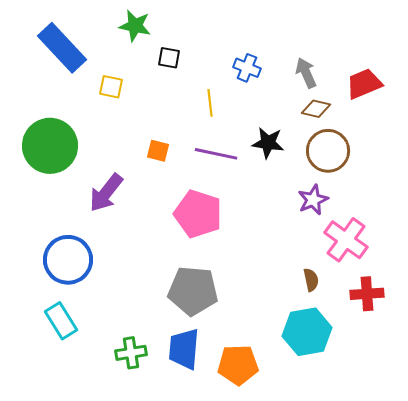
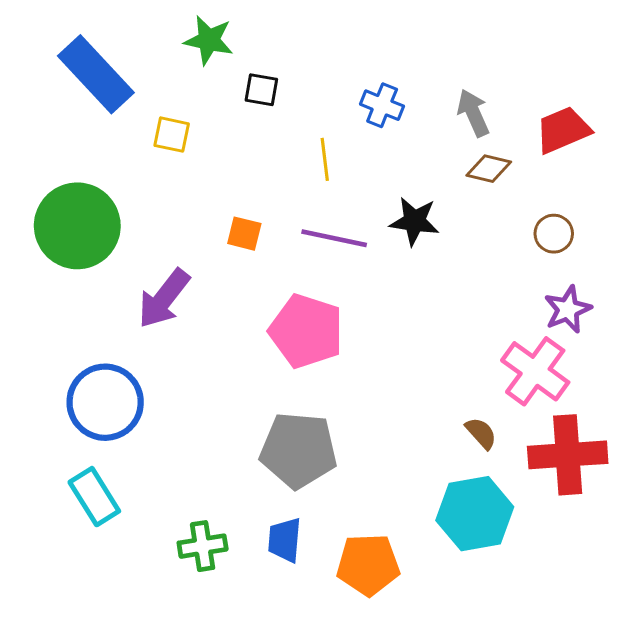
brown circle: (328, 151) -> (554, 234), moved, size x0.6
purple star: (313, 200) -> (568, 309), moved
brown semicircle: (311, 280) -> (481, 433), turned -30
red cross: (367, 294) -> (568, 455), size x1.5
blue trapezoid: (184, 349) -> (285, 540), size x0.7

